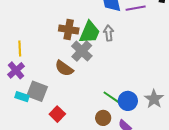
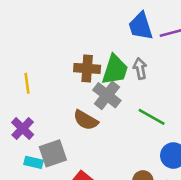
yellow line: (20, 49) -> (27, 83), moved
gray square: (37, 91) -> (53, 153), turned -35
green line: (113, 98) -> (152, 117), moved

